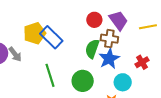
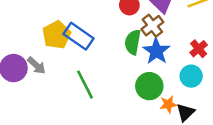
brown cross: (109, 39) -> (152, 26), turned -36
green circle: (83, 81) -> (149, 86), moved
cyan circle: (123, 82) -> (191, 76), moved

